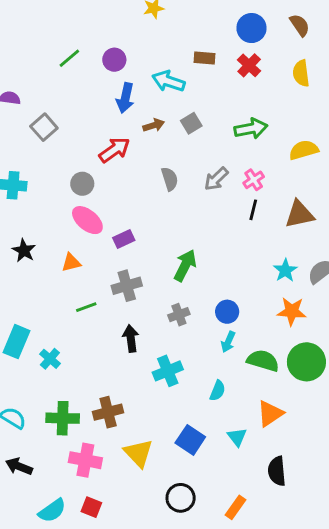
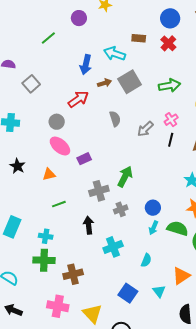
purple circle: (114, 60) -> (79, 18), moved
gray square: (191, 123) -> (130, 82), size x1.6
gray arrow: (216, 179) -> (145, 129), moved
gray cross: (127, 286) -> (99, 191), moved
cyan cross: (50, 359) -> (46, 236), moved, turned -32
green semicircle: (263, 361) -> (177, 228), moved
green cross: (63, 418) -> (44, 260), moved
yellow triangle: (138, 453) -> (92, 314), moved

